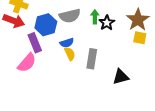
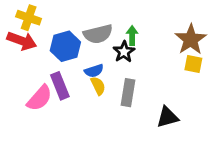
black star: (107, 23) -> (124, 52), moved
purple rectangle: (35, 43) -> (60, 86), moved

